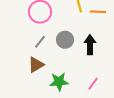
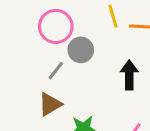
gray circle: (65, 40) -> (81, 50), moved

